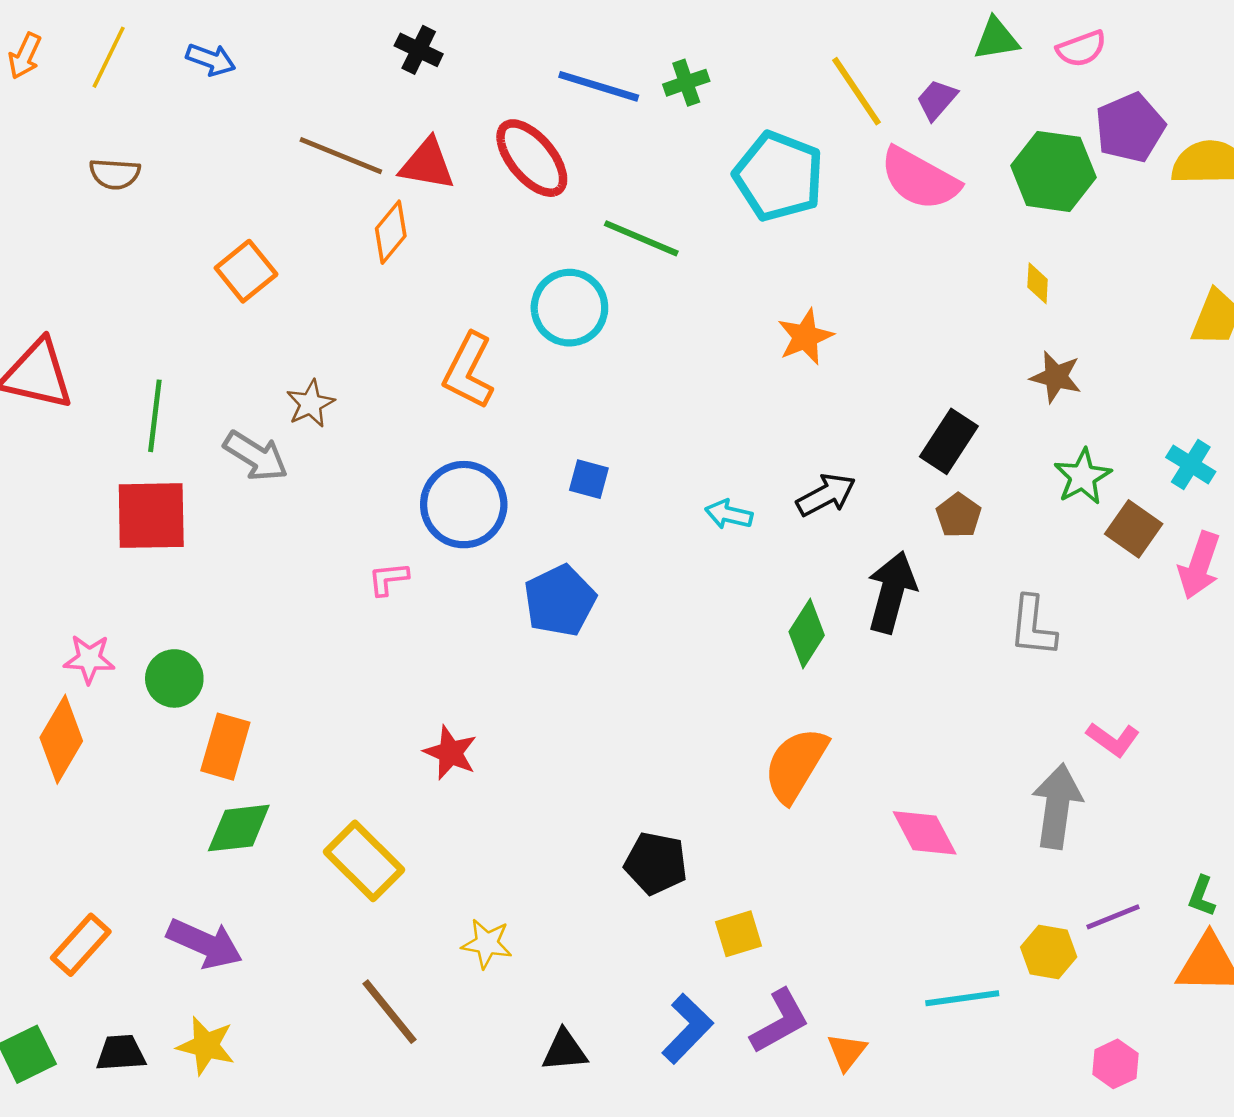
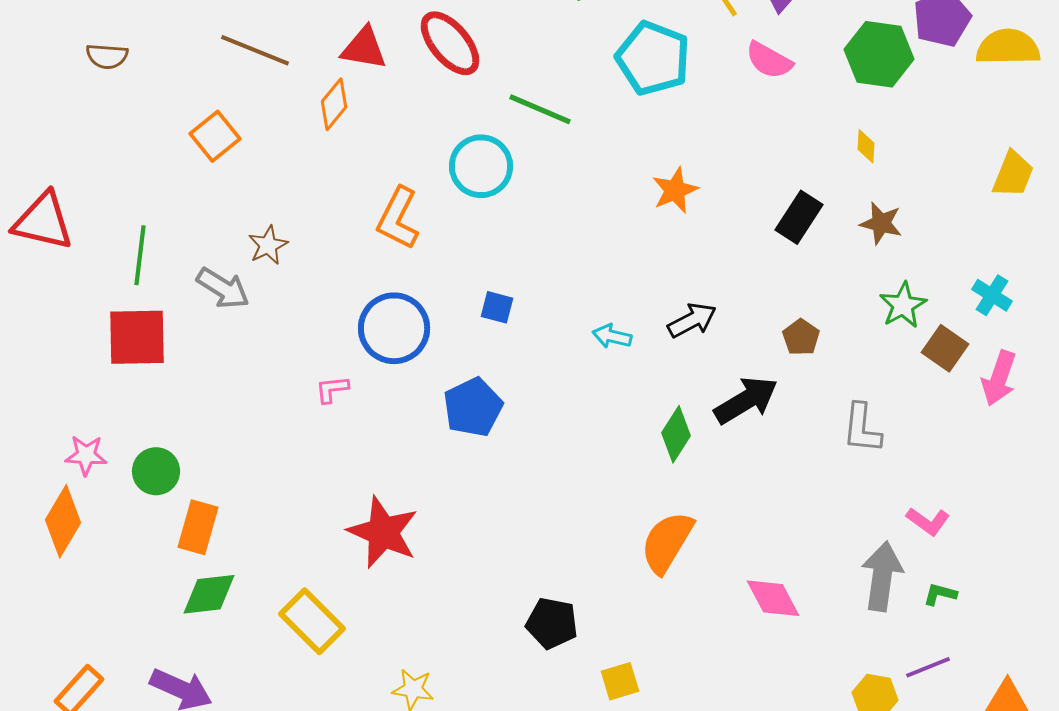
brown line: (341, 156) -> (255, 50), moved
pink semicircle: (920, 179) -> (769, 60), size x0.7
black rectangle: (949, 441) -> (799, 217), moved
black arrow: (892, 592) -> (746, 400), turned 44
red star: (450, 753) -> (383, 532), size x1.6
green L-shape: (1202, 896) -> (940, 594), moved, turned 84

